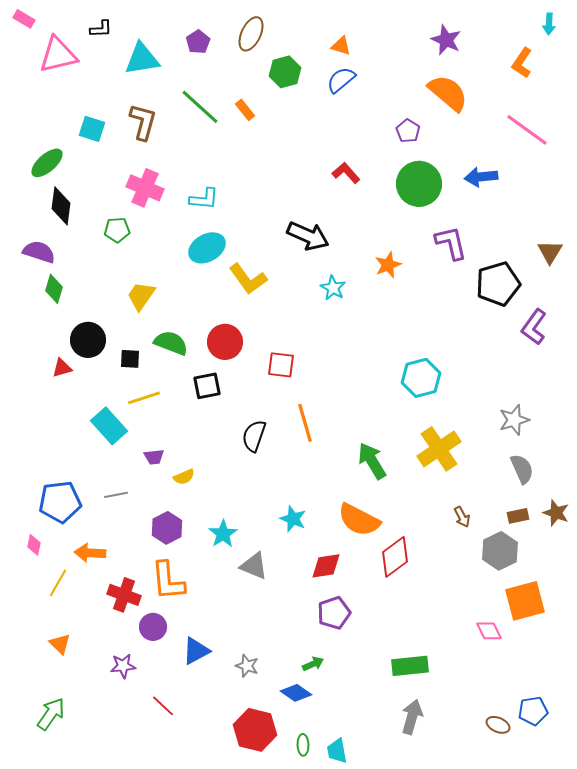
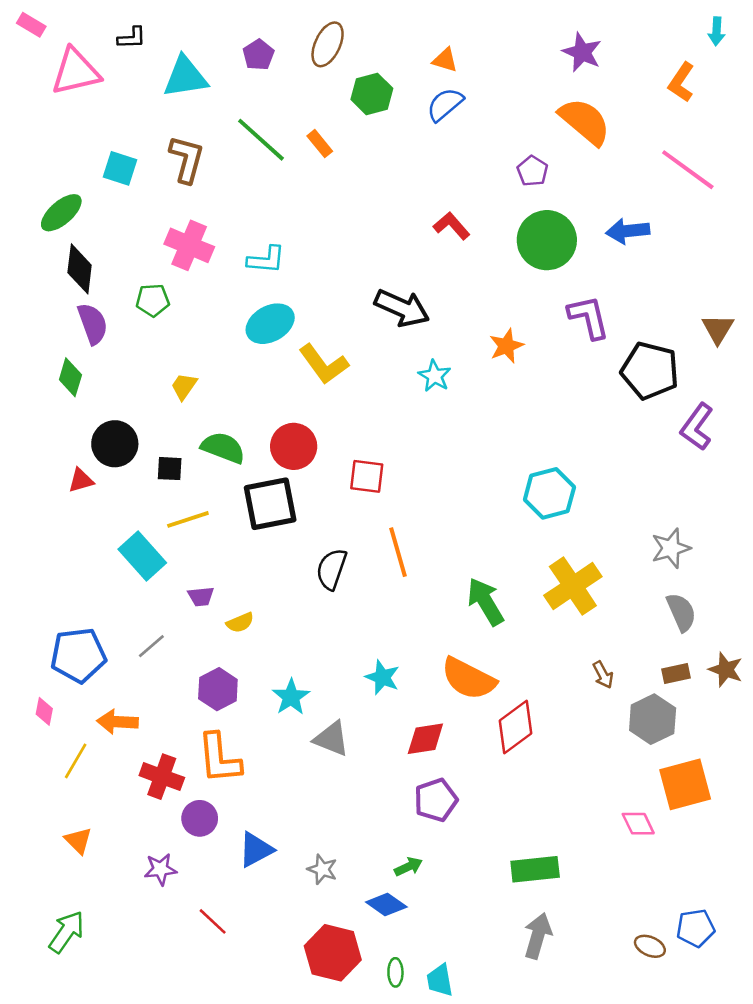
purple semicircle: (39, 252) -> (93, 324), moved, turned 52
black pentagon: (498, 284) -> (650, 371), turned 30
yellow trapezoid: (141, 296) -> (184, 386), size x0.7
black square: (207, 386) -> (270, 504), size x1.5
gray line: (116, 495) -> (151, 646), turned -30

